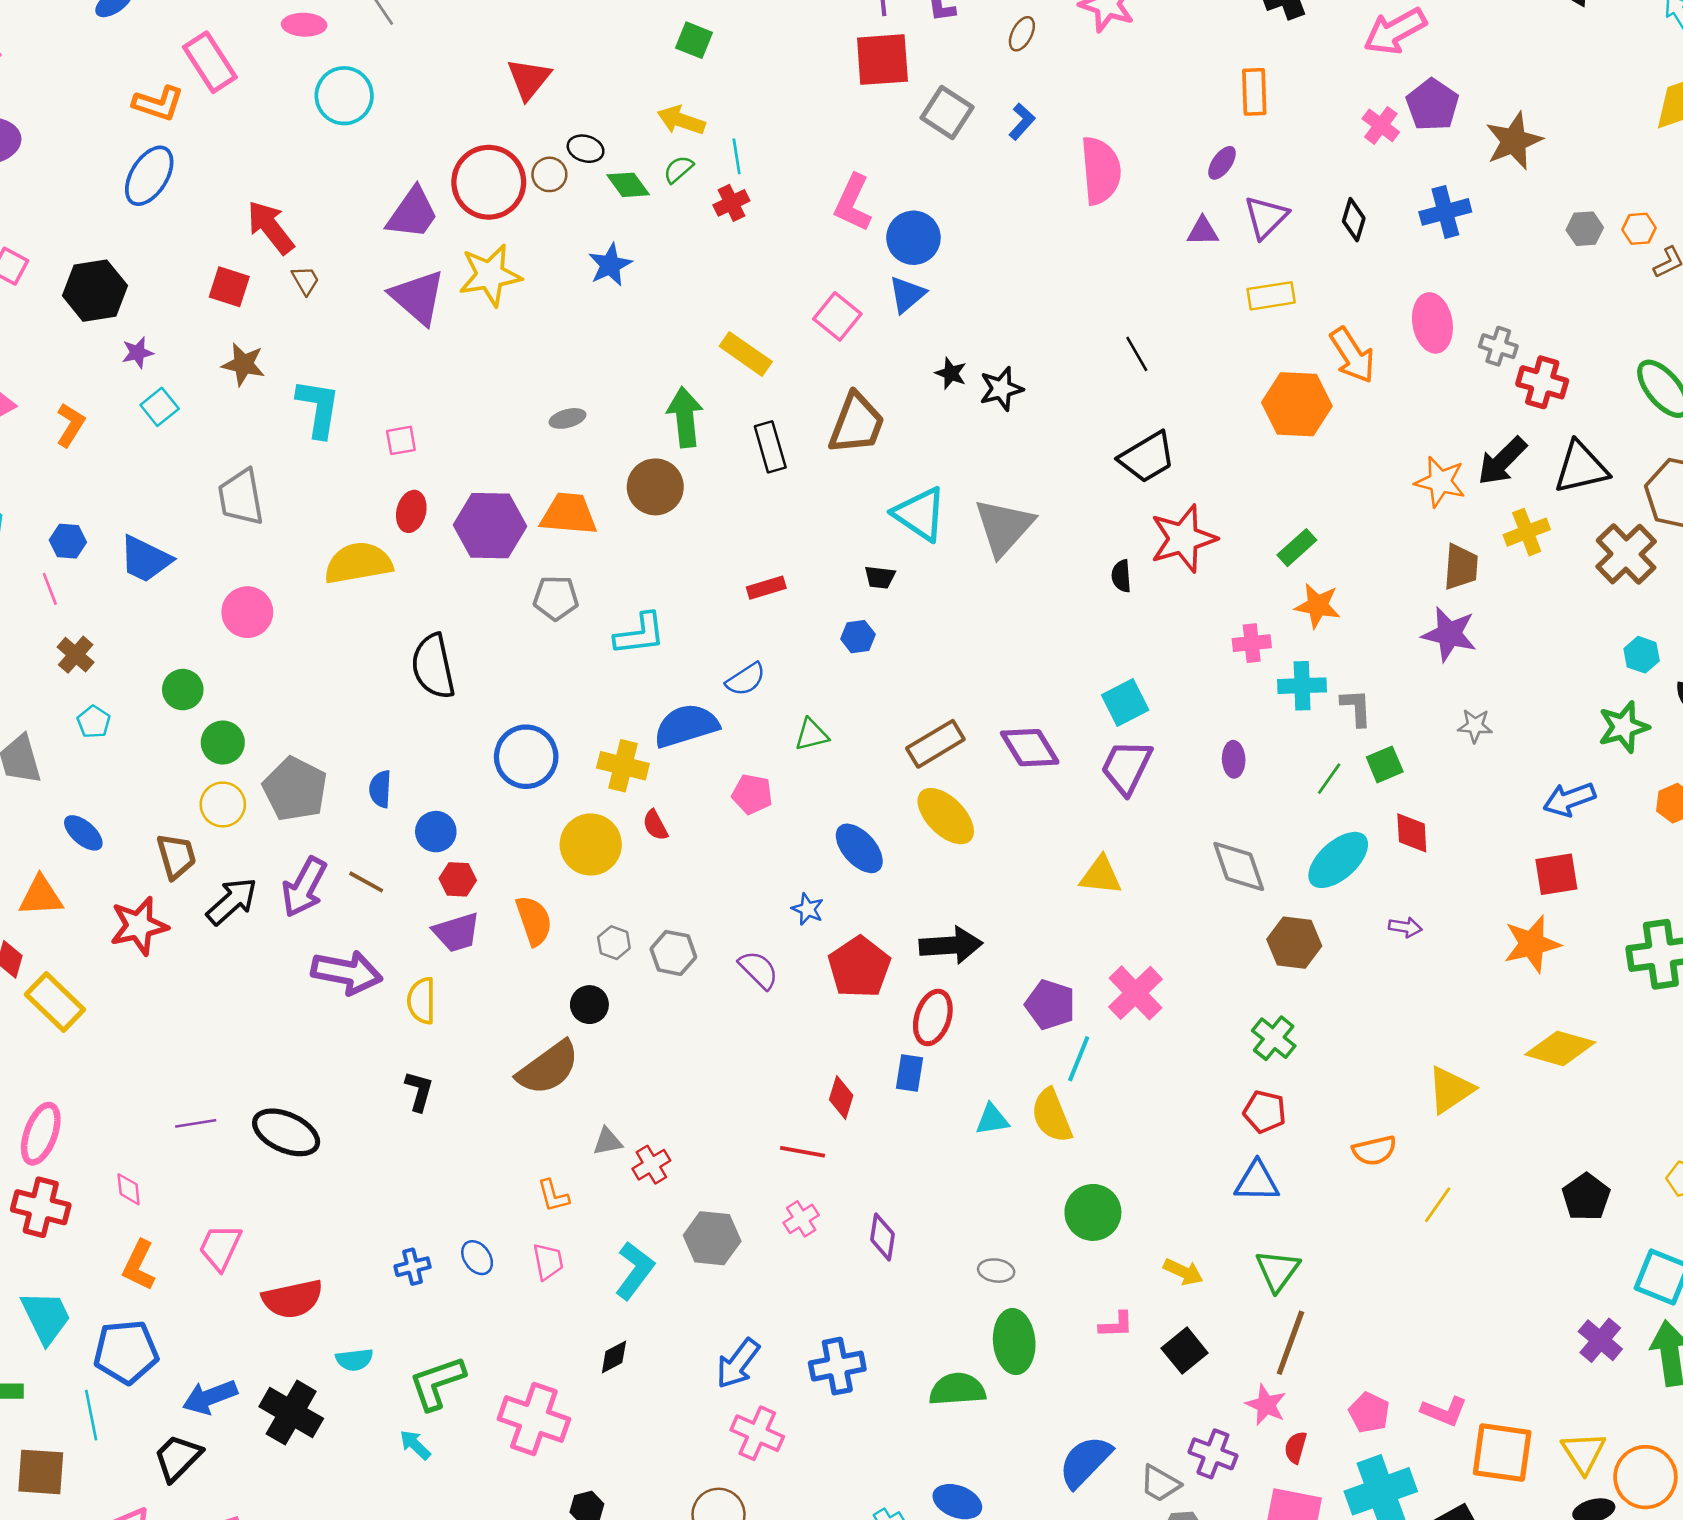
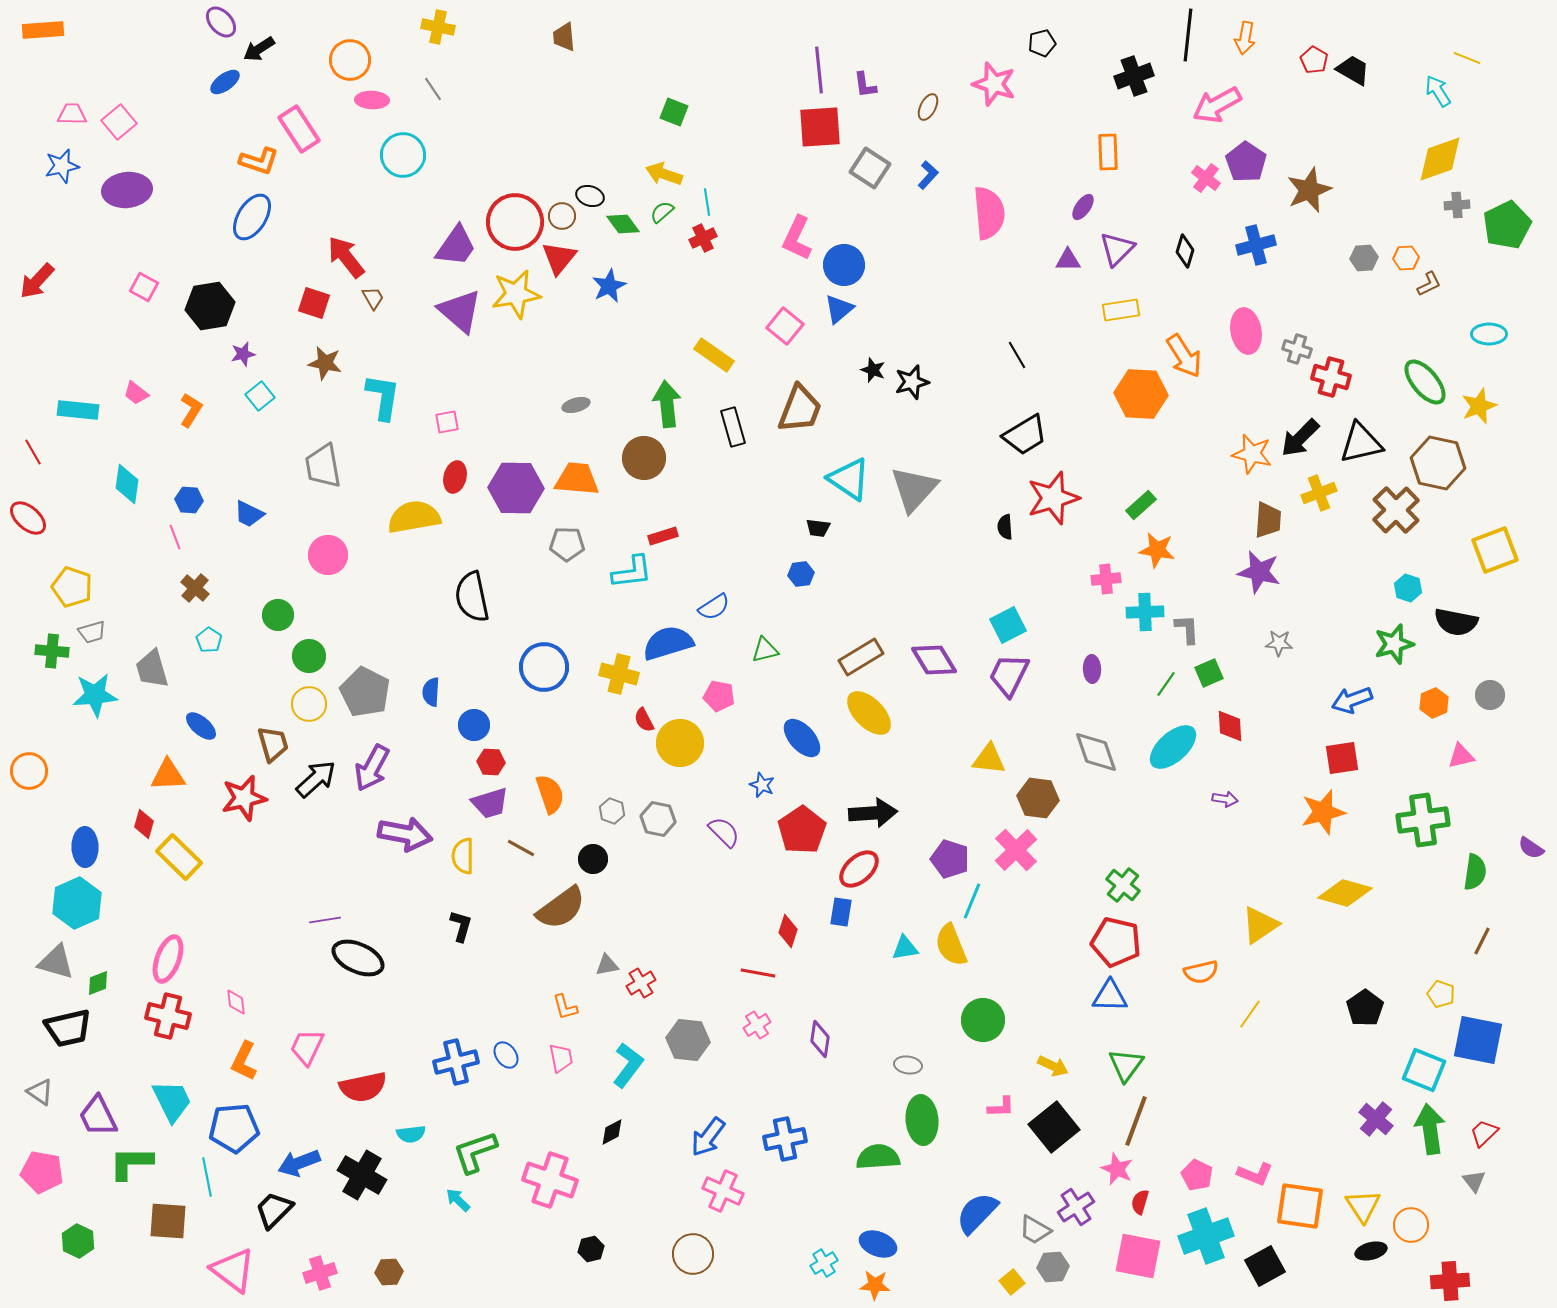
red triangle: (529, 79) -> (559, 258), moved
blue trapezoid: (145, 559) -> (249, 514), size x0.7
red rectangle: (766, 588) -> (663, 536), moved
yellow circle: (591, 844) -> (680, 743), moved
brown line: (366, 882) -> (521, 848), moved
brown hexagon: (1294, 943) -> (1038, 798), moved
red ellipse: (933, 1017) -> (859, 869), turned 30
red pentagon: (1265, 1112) -> (1116, 942), size x1.5
purple line: (196, 1123) -> (325, 920), moved
blue cross: (413, 1267) -> (456, 1062), size x1.6
black square: (1185, 1351) -> (1054, 1127), size x1.4
purple cross: (1213, 1454) -> (1076, 1207), turned 36
orange circle: (1645, 1477) -> (1411, 1225), size x0.7

